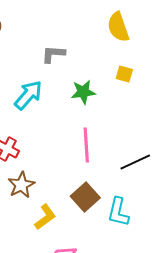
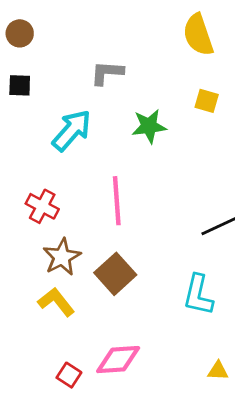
pink line: (86, 145) -> (117, 201), moved
brown square: (85, 197) -> (115, 274), moved
yellow L-shape: (45, 217) -> (56, 302), moved, turned -92

